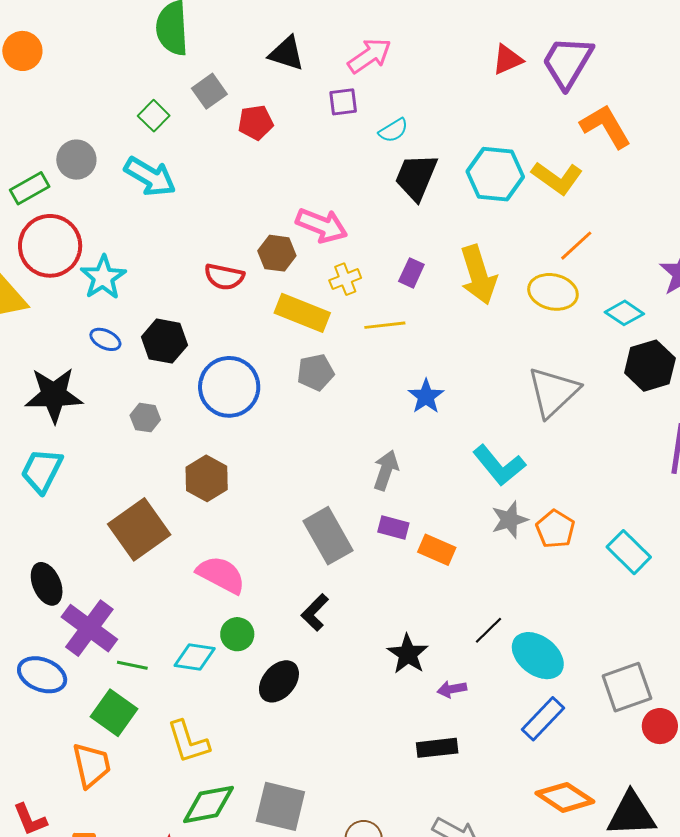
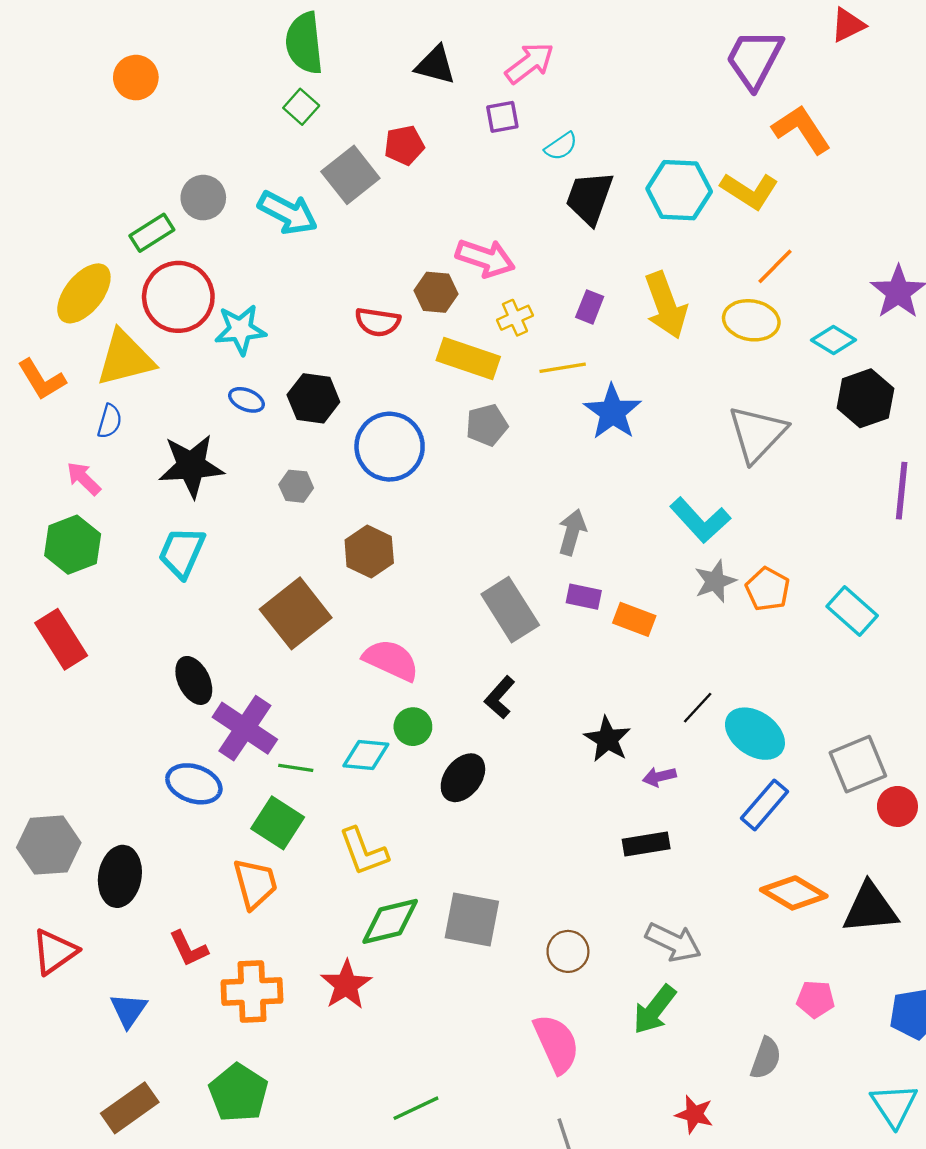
red triangle: (507, 60) -> (848, 25), moved
gray square: (209, 91) -> (350, 175), moved, size x1.4
green square: (154, 116) -> (301, 107), moved
cyan star: (103, 277) -> (240, 330), turned 30
blue star: (426, 396) -> (613, 412), moved, size x1.4

